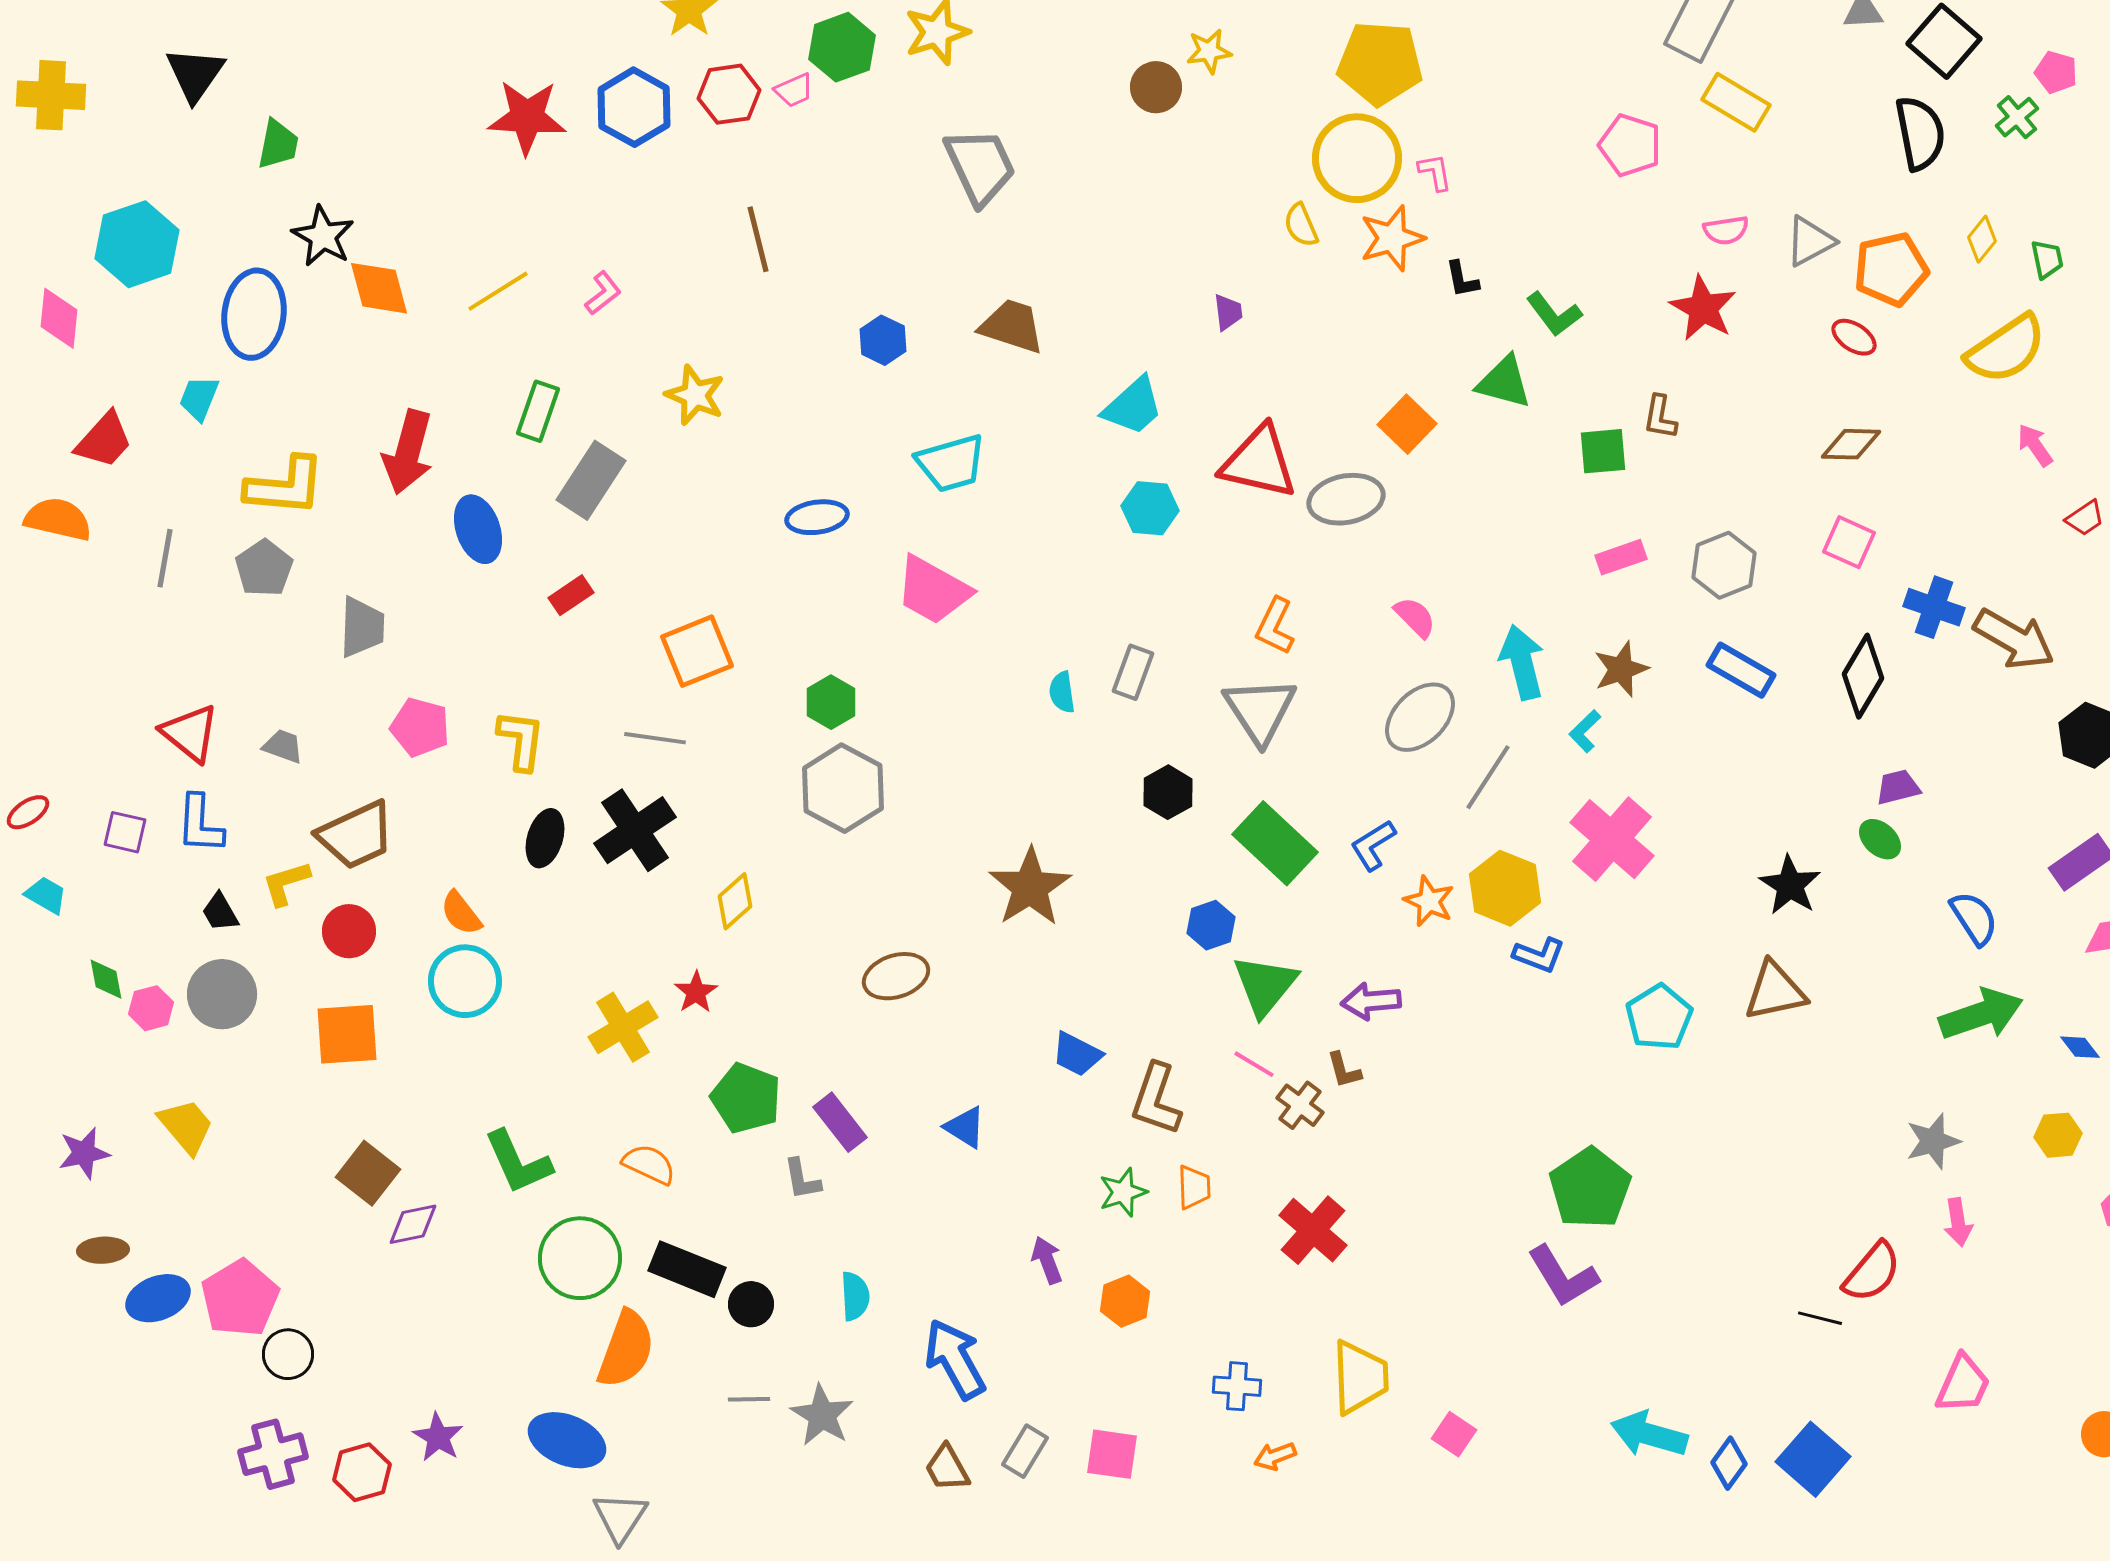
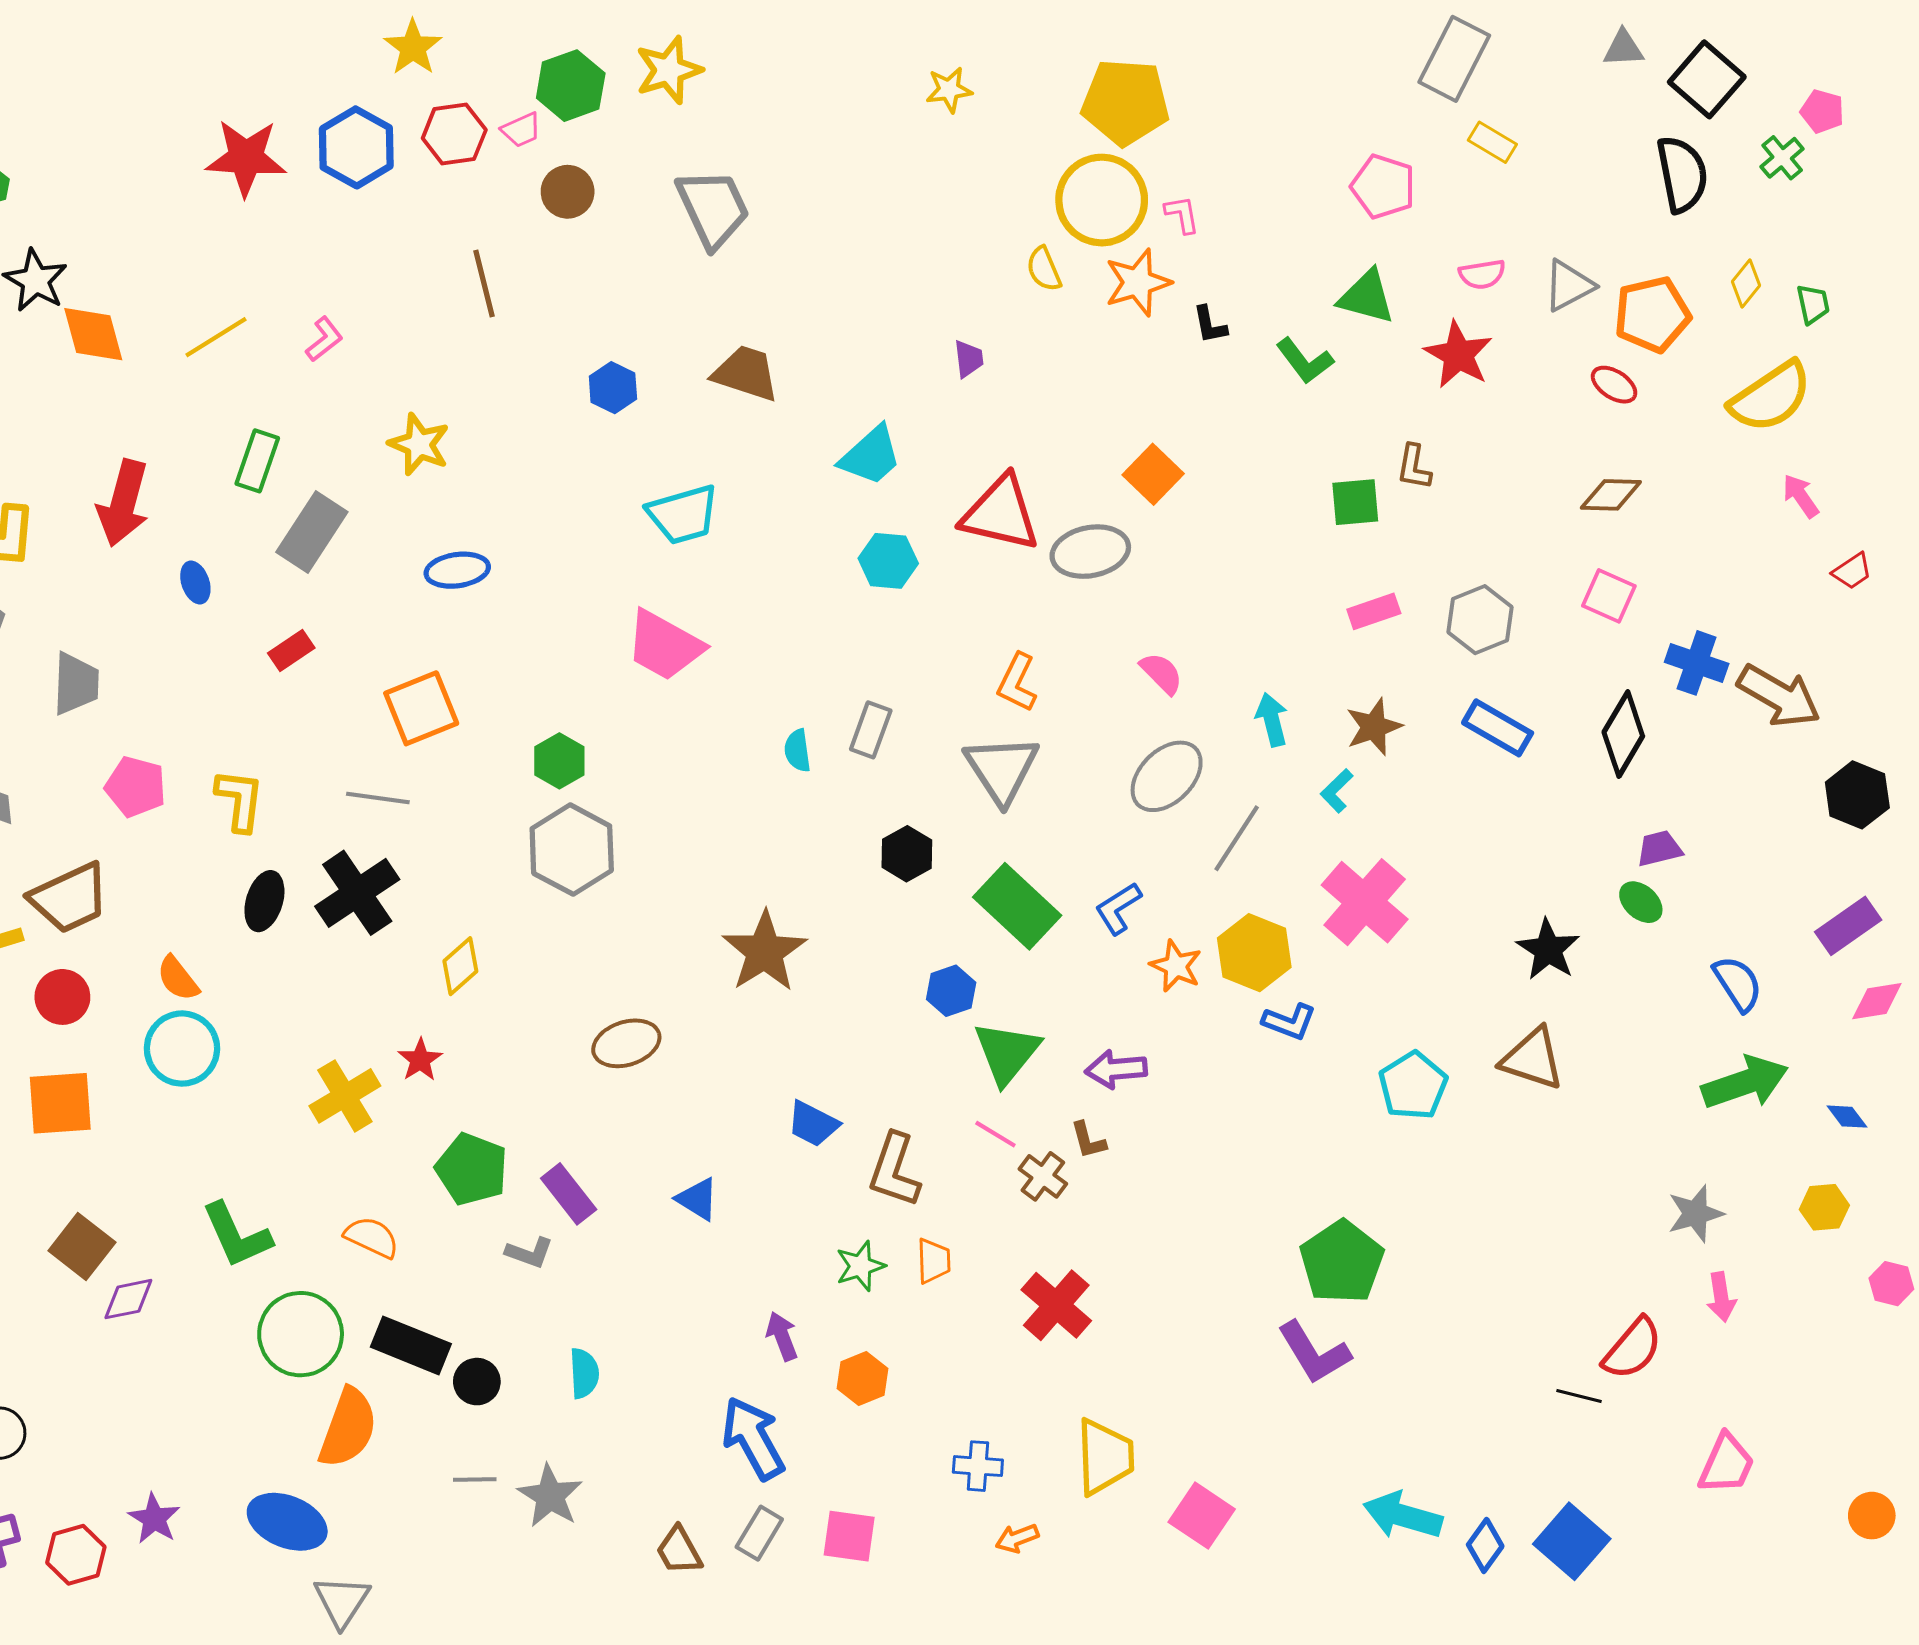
brown circle: (1156, 87) -> (568, 192), moved
yellow rectangle: (1736, 102) -> (1492, 142), size x0.7
green triangle: (1504, 382) -> (1367, 297), moved
blue ellipse: (817, 517) -> (457, 570), moved
blue ellipse: (478, 529) -> (195, 583), size x0.6
cyan arrow: (1522, 662) -> (1272, 720), size x0.7
brown triangle: (1775, 991) -> (1533, 1059), turned 30
gray L-shape: (802, 1179) -> (529, 1253), turned -60
blue arrow: (955, 1359) -> (753, 1438), moved
pink square: (1454, 1434) -> (1202, 1516), size x1.4

